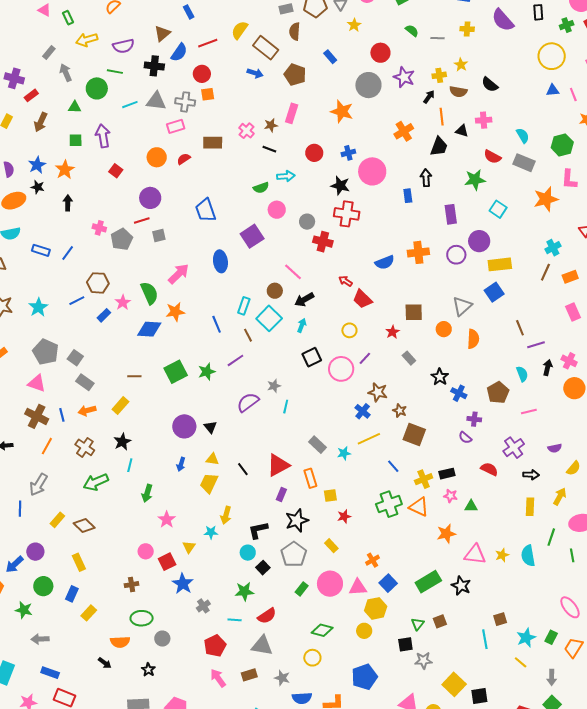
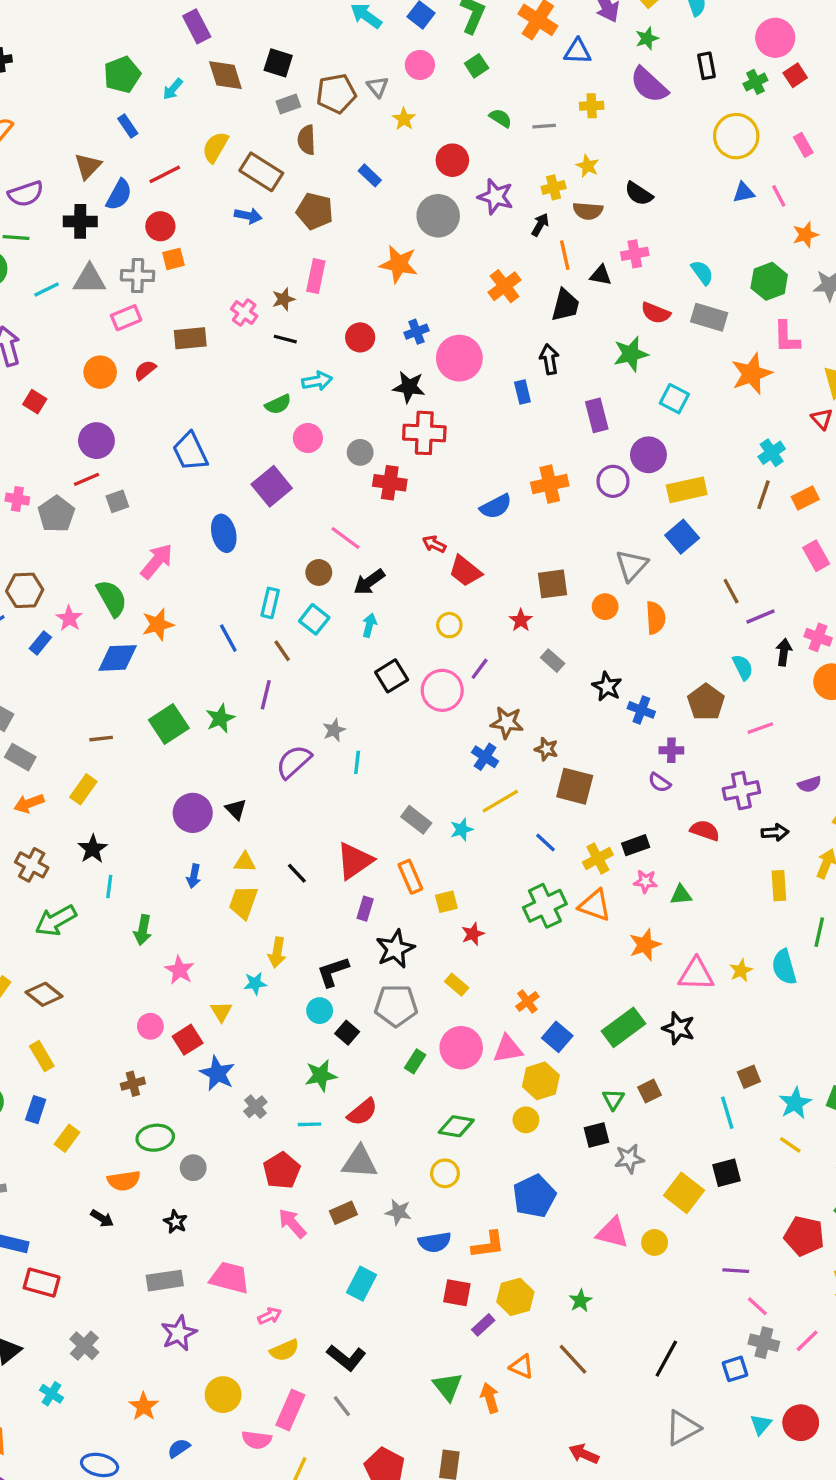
cyan square: (269, 318) -> (314, 619), size x0.7
purple line: (235, 360) -> (266, 695), turned -36
purple cross: (514, 448) -> (741, 791), turned 30
gray pentagon: (294, 554) -> (396, 1006), turned -30
black square: (479, 696) -> (726, 1173), moved

